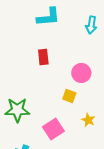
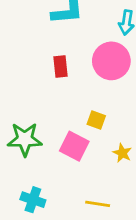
pink circle: (81, 73) -> (111, 61), moved, size x1.4
pink square: (53, 129) -> (74, 146), moved, turned -30

